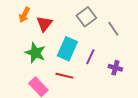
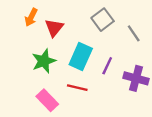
green star: (35, 53) -> (44, 61), turned 30
purple cross: (115, 68) -> (136, 78), size x1.5

